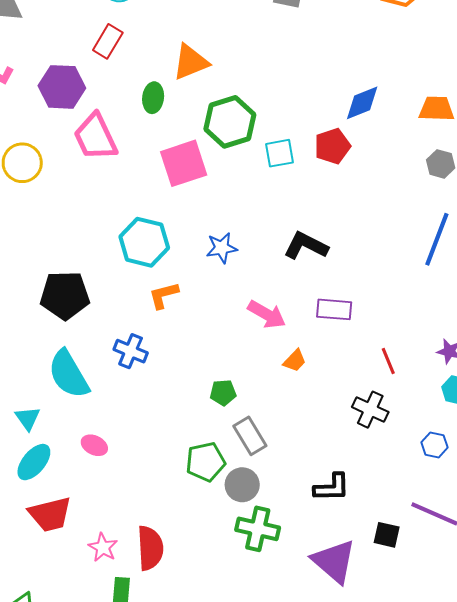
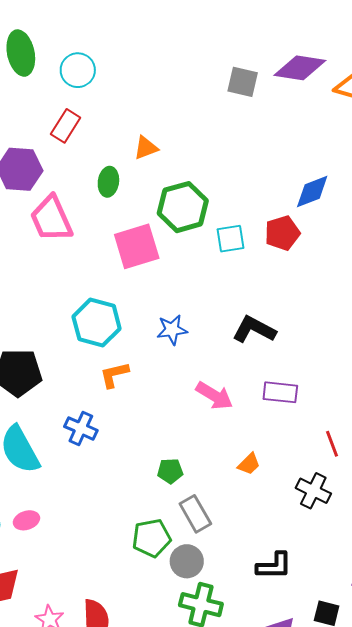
orange triangle: (191, 62) -> (146, 148), size x0.7
orange trapezoid: (295, 361) -> (249, 464), moved
pink ellipse: (94, 445) -> (26, 520), moved, turned -45

